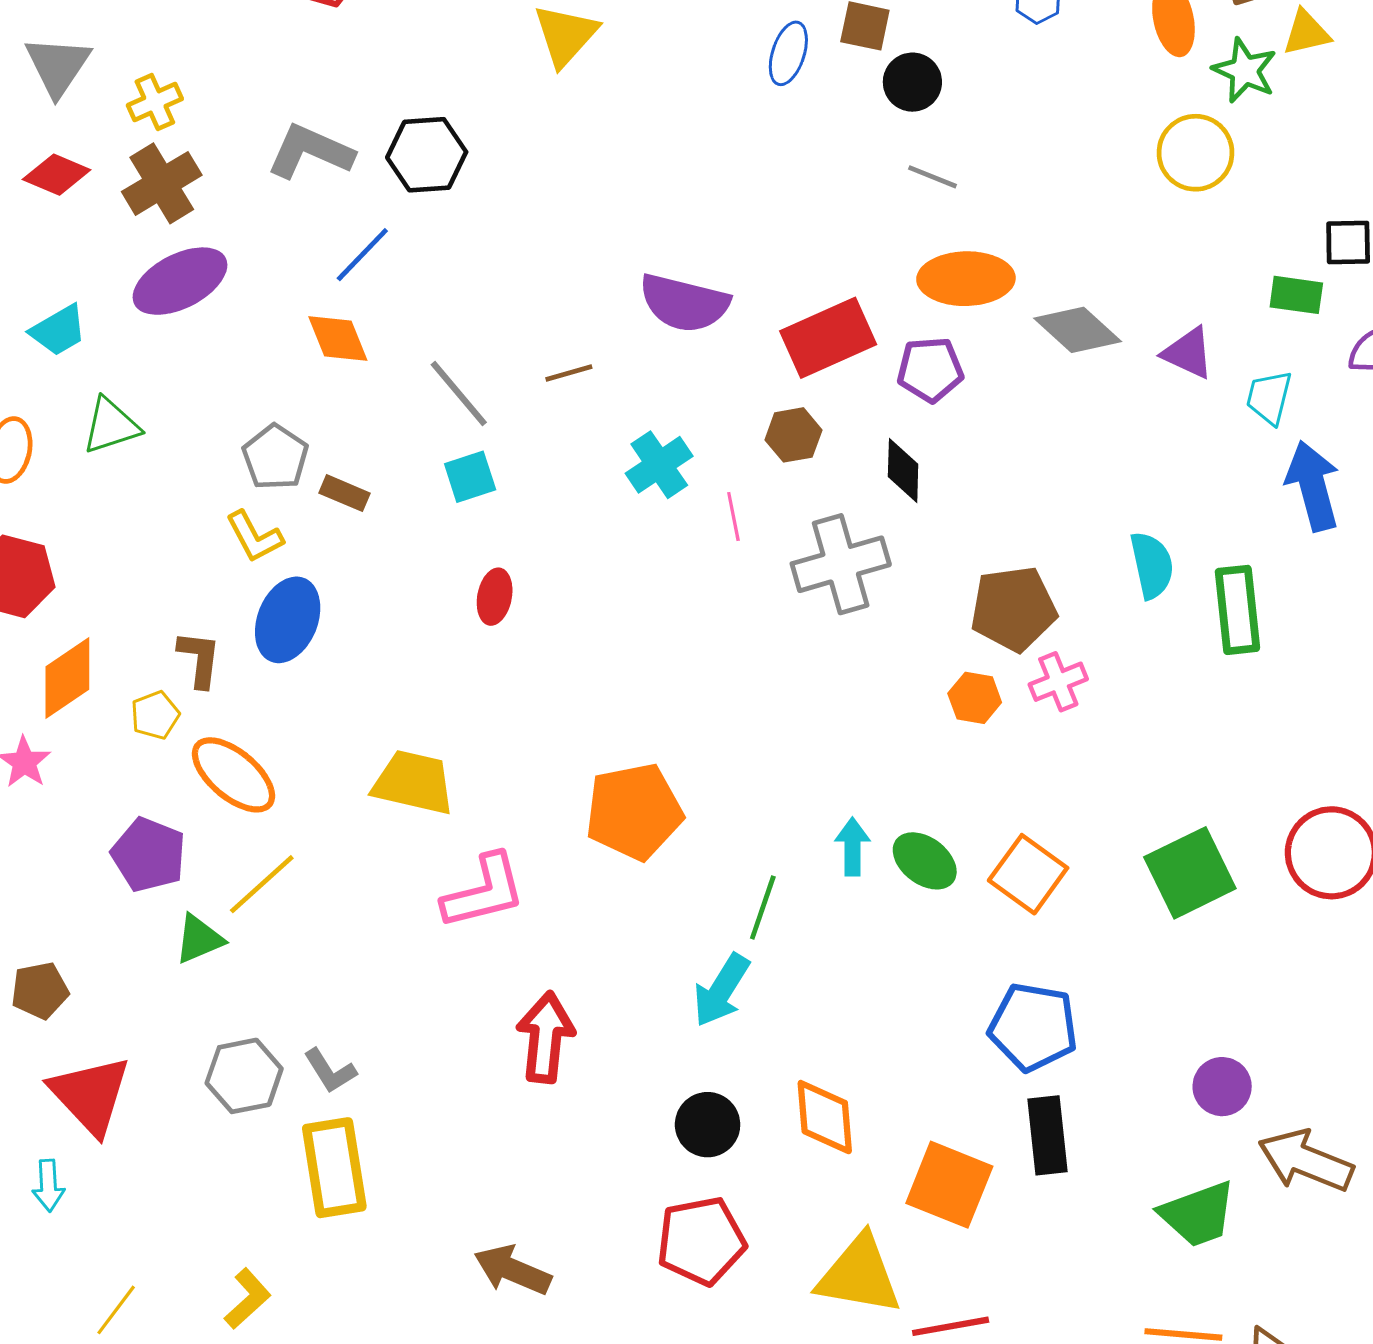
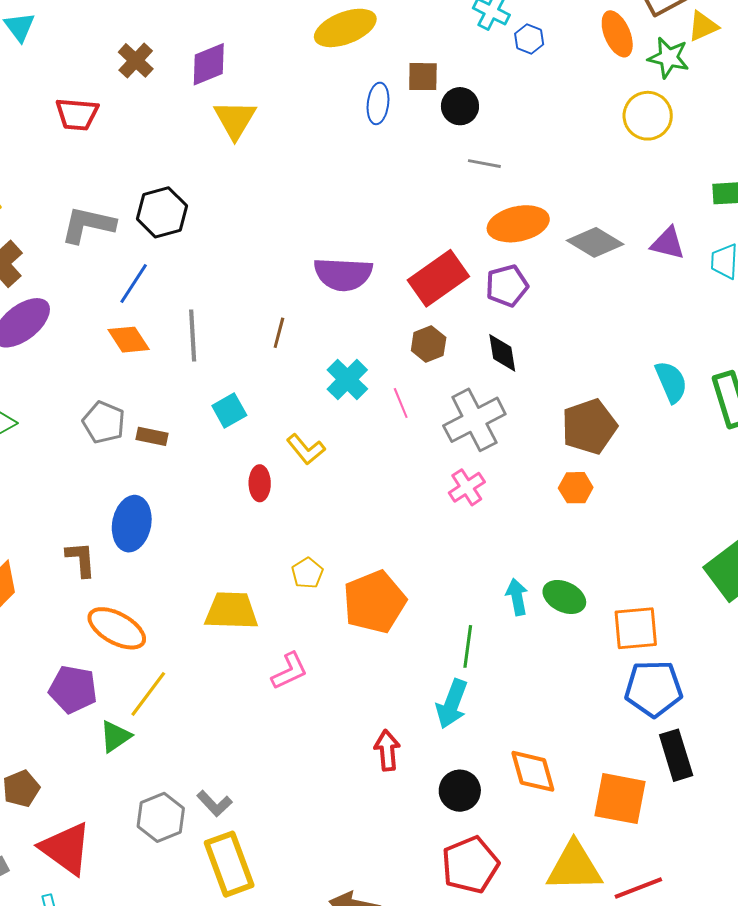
brown line: (569, 373) -> (279, 333), turned -48
gray line: (459, 393) -> (193, 335), moved, turned 48
yellow L-shape: (254, 537) -> (306, 449), moved
pink cross: (1058, 682) -> (467, 487), moved
yellow pentagon: (155, 715) -> (307, 573), moved
orange square: (1028, 874) -> (636, 628), moved, turned -30
pink L-shape: (484, 892) -> (289, 671), size x0.7
red arrow: (545, 1037) -> (387, 750), moved, size x0.7

